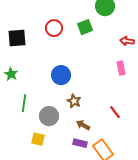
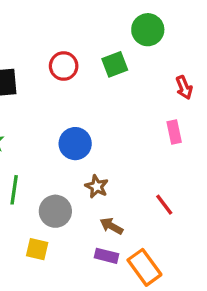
red arrow: (127, 41) -> (184, 87), turned -120

